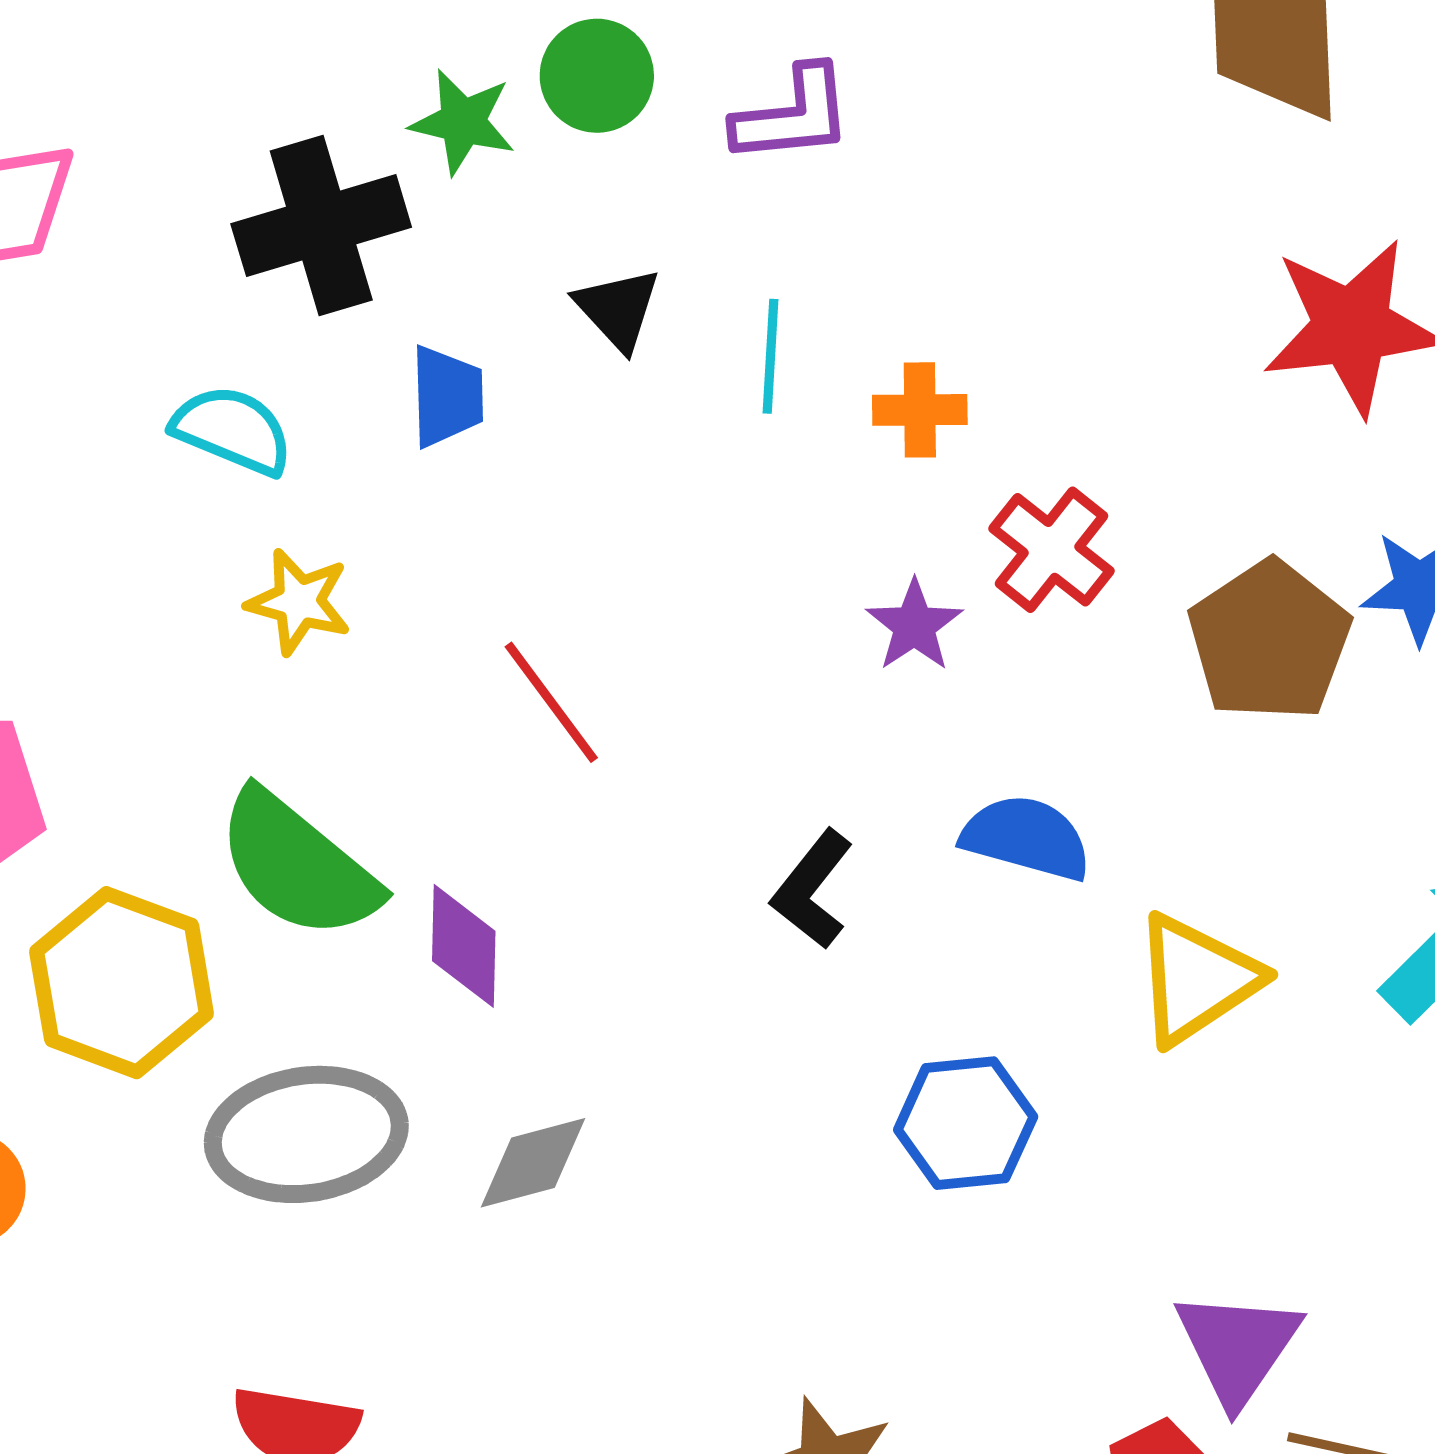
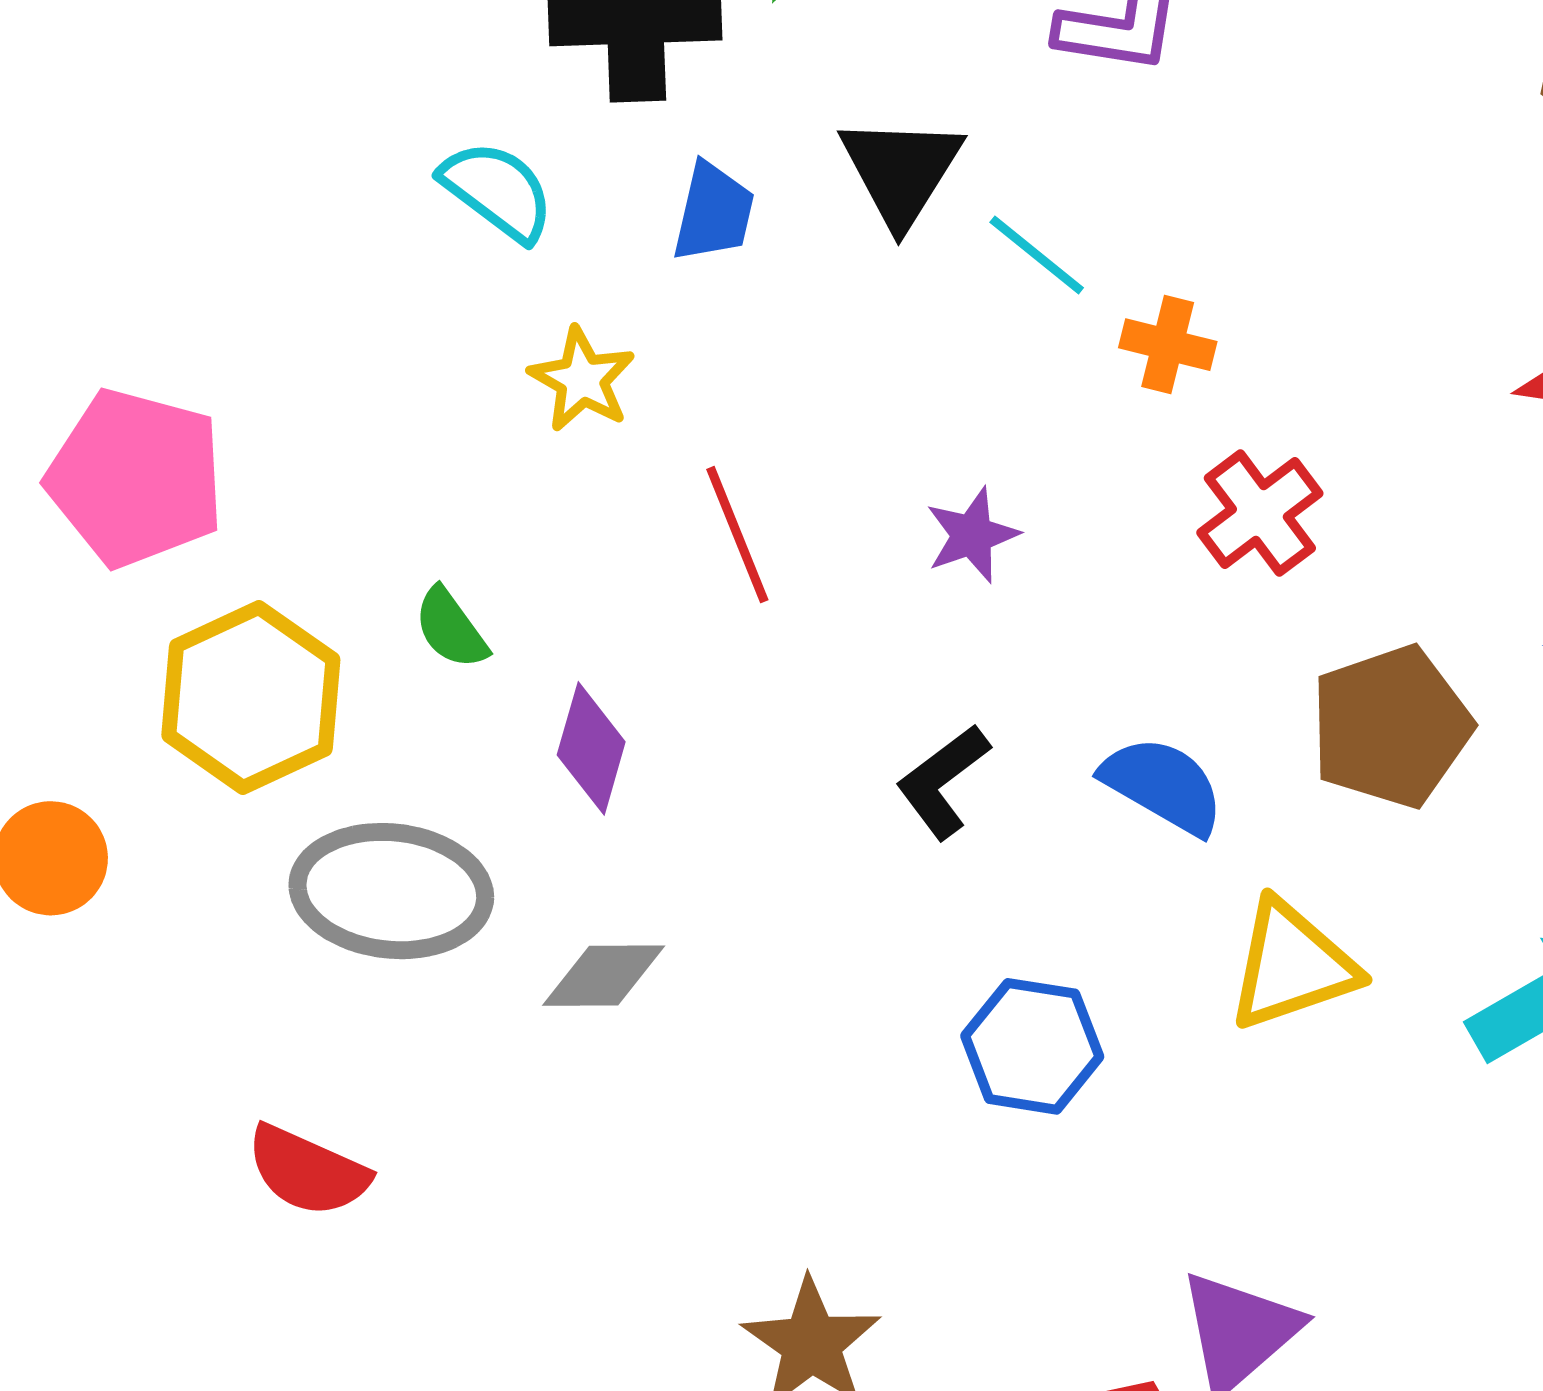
black triangle: (618, 309) -> (901, 171), size x1.4
cyan line: (770, 356) -> (1037, 255), turned -69
yellow star: (299, 602) -> (582, 379), moved
purple star: (914, 626) -> (972, 535), moved
brown pentagon: (1269, 641) -> (1391, 727), moved
green semicircle: (298, 865) -> (451, 628), size x0.5

